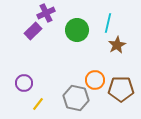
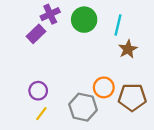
green circle: (77, 30) -> (84, 20), moved
purple circle: (24, 83) -> (38, 91), moved

